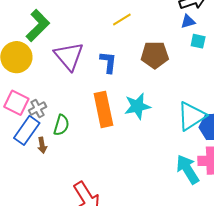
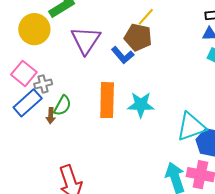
yellow line: (122, 20) -> (146, 17), turned -30
brown pentagon: (155, 55) -> (138, 37), moved
blue L-shape: (108, 62) -> (123, 55), turned 120
brown arrow: (42, 145) -> (51, 116), moved

